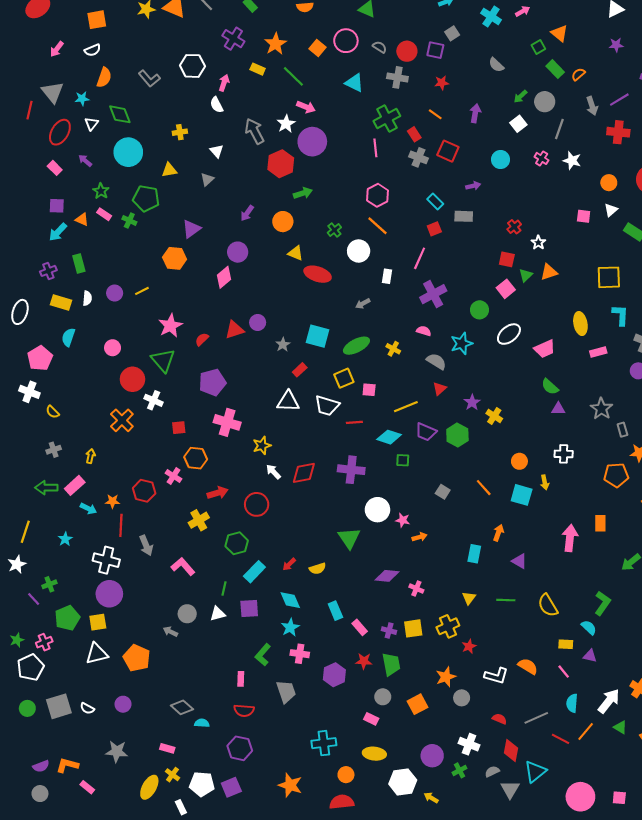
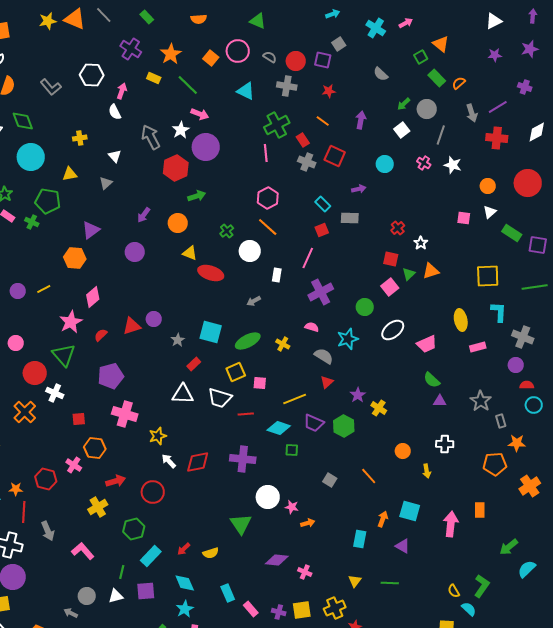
pink diamond: (224, 277) -> (93, 297), moved
cyan square: (522, 495) -> (410, 511), moved
yellow semicircle: (548, 605) -> (454, 591), moved, size x0.6

